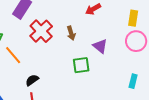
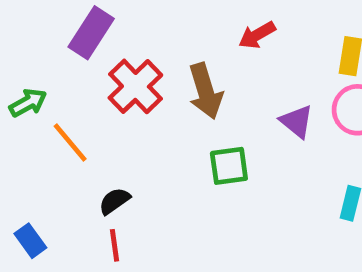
brown arrow: (71, 33) -> (206, 91), size x1.6
purple triangle: (100, 46) -> (297, 121), moved

